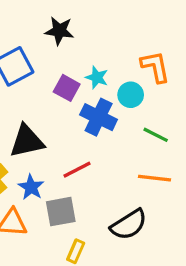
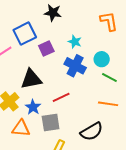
orange L-shape: (155, 67) -> (109, 21), moved
purple square: (67, 88) -> (46, 49), moved, turned 35
cyan circle: (131, 95) -> (102, 59), moved

